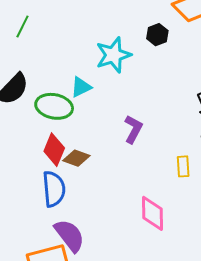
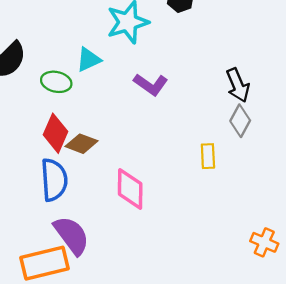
green ellipse: (54, 106) -> (56, 82), size x0.7
purple L-shape: (133, 129) -> (151, 84), moved, turned 96
pink diamond: (152, 213) -> (130, 189), moved

